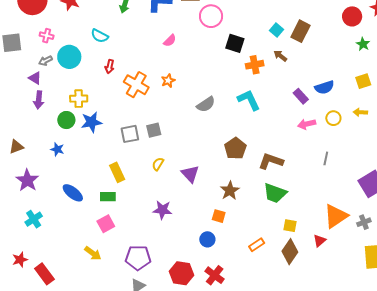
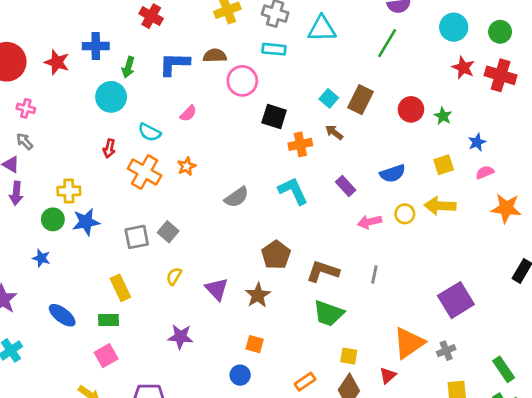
red circle: (352, 16) -> (411, 109), moved
cyan semicircle: (100, 36) -> (149, 132), moved
cyan circle: (69, 57) -> (111, 97), moved
gray arrow: (45, 61) -> (25, 141), turned 72
purple rectangle: (301, 96) -> (346, 186), moved
yellow arrow: (360, 112) -> (440, 206), size x1.6
gray square: (154, 130) -> (168, 232), turned -35
gray line: (326, 158) -> (374, 274), moved
brown star: (230, 191) -> (258, 295), moved

